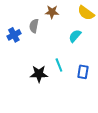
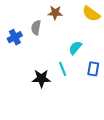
cyan semicircle: (75, 36) -> (75, 48), moved
blue rectangle: (83, 72) -> (93, 69), moved

